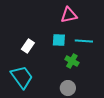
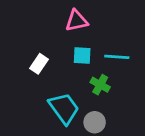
pink triangle: (69, 15) -> (77, 21), moved
cyan trapezoid: (22, 77) -> (64, 108), moved

